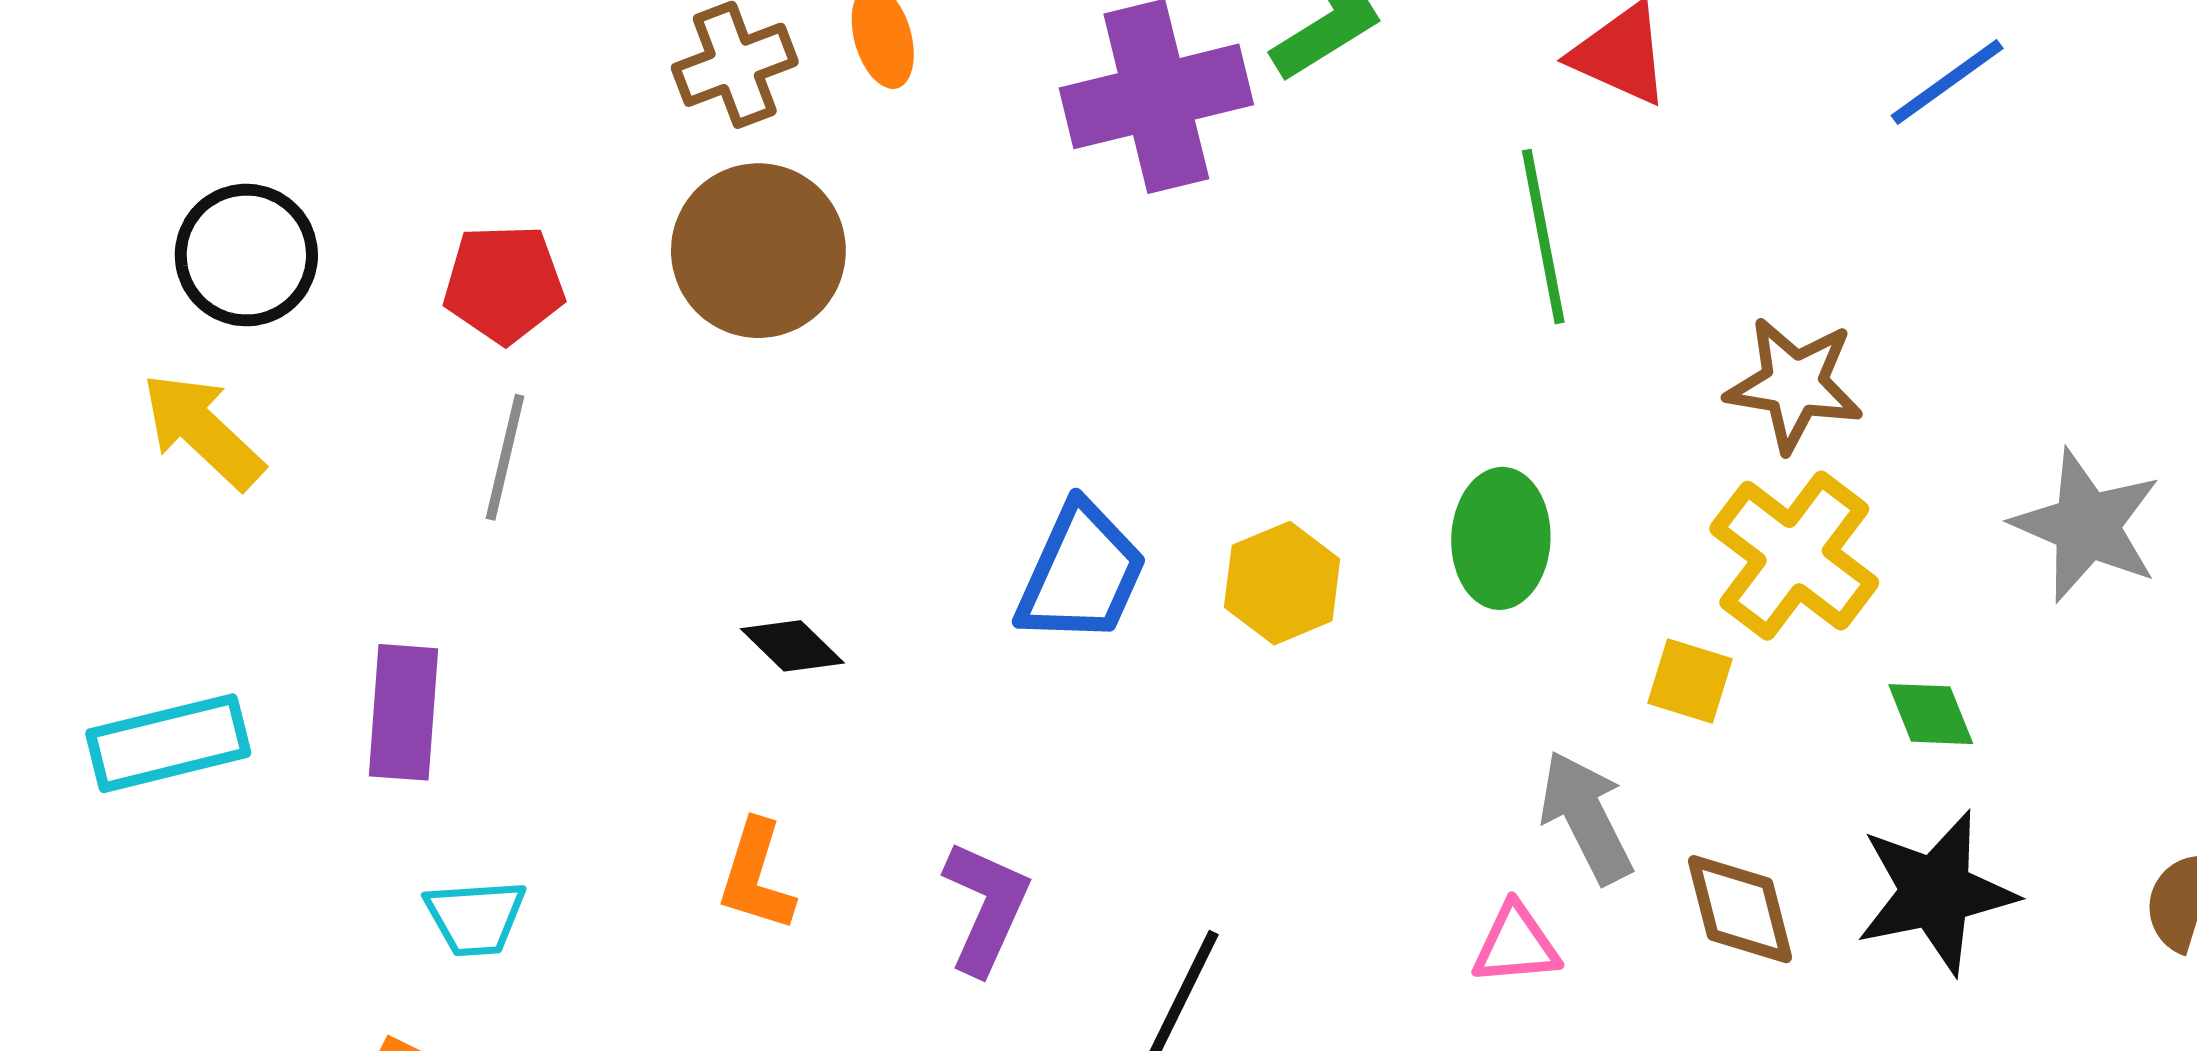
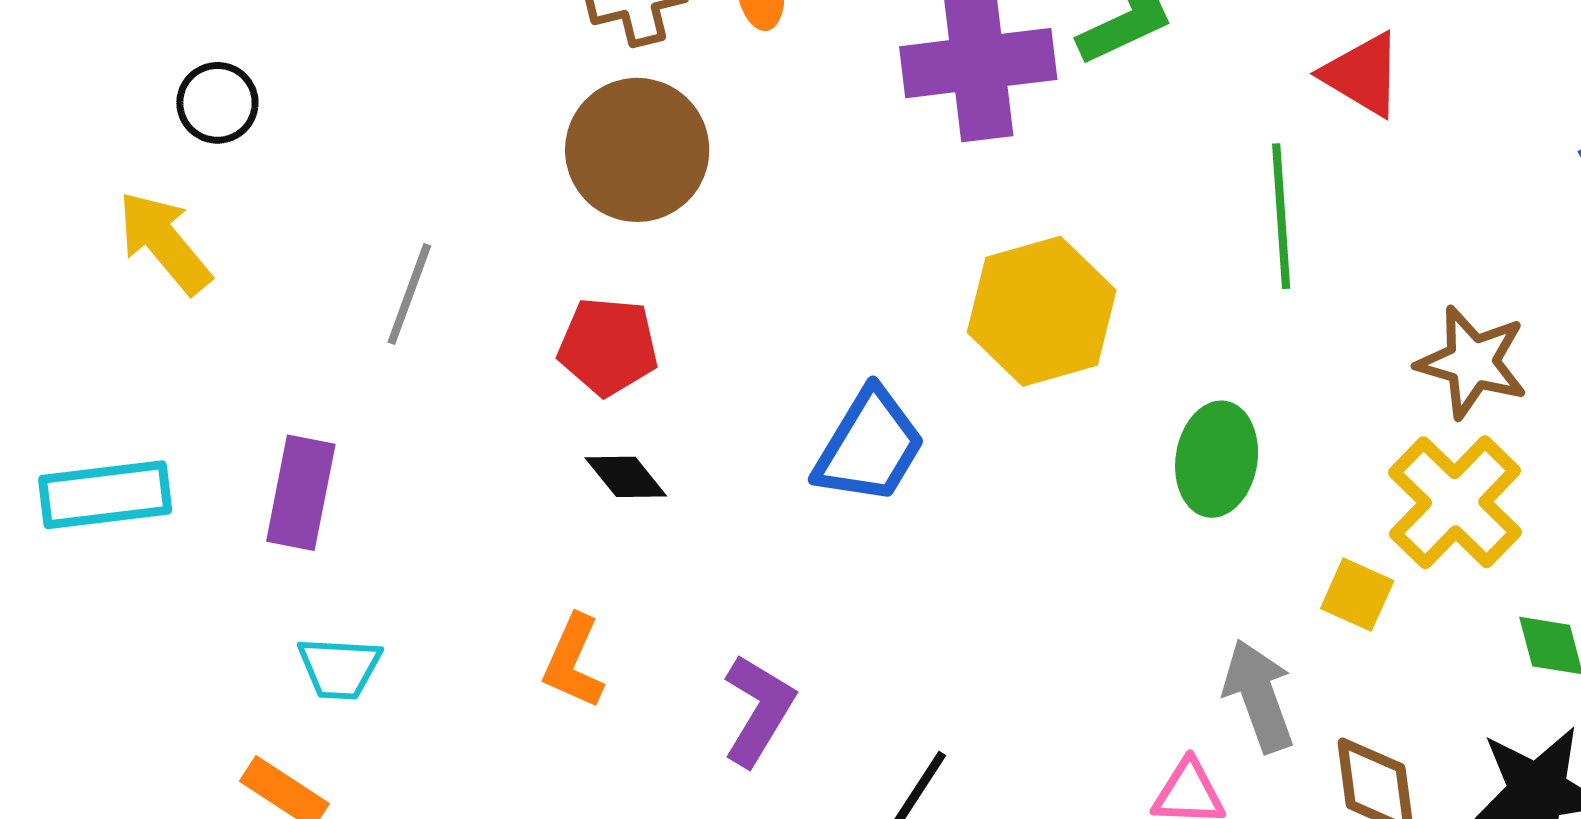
black circle: (246, 255) -> (217, 103), size x0.7
red pentagon: (504, 284) -> (608, 346), moved
yellow hexagon: (1282, 583) -> (1042, 311), moved, size x1.5

